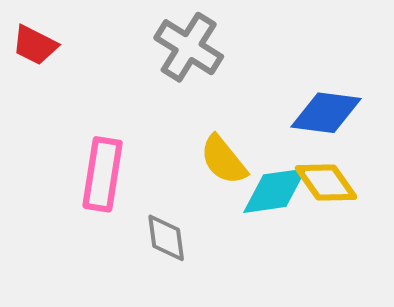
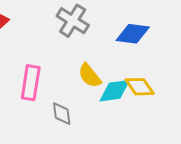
blue diamond: (326, 113) -> (133, 34), moved

